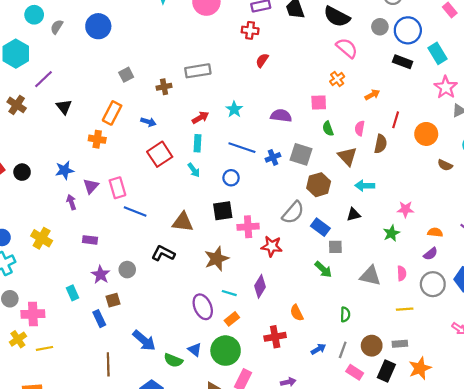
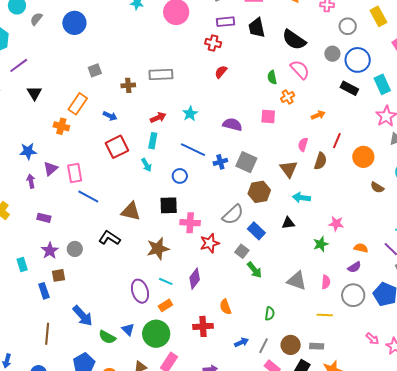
green semicircle: (328, 129) -> (272, 77), moved
red star: (272, 246) -> (210, 243), turned -30
gray square: (335, 247) -> (242, 251), moved, turned 32

